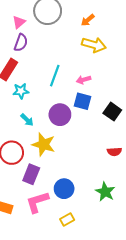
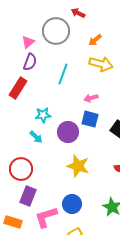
cyan line: (55, 76) -> (63, 74), moved
cyan star: (21, 91) -> (43, 115), moved
yellow star: (43, 144) -> (78, 166), moved
purple rectangle: (31, 174) -> (28, 196), moved

